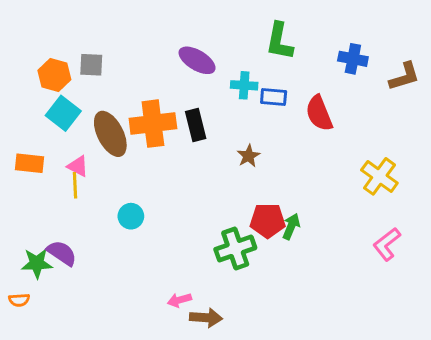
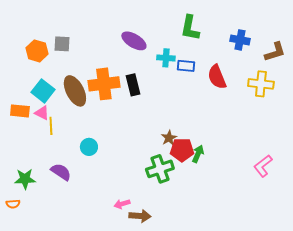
cyan square: (63, 113) -> (43, 91), moved
brown star: (249, 156) -> (169, 138), moved
pink triangle: (78, 166) -> (42, 113), moved
yellow cross: (379, 176) -> (261, 84), moved, turned -30
purple semicircle: (62, 253) -> (61, 172), moved

